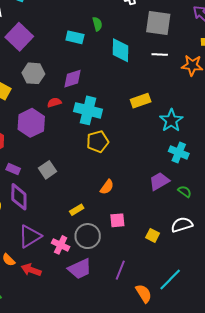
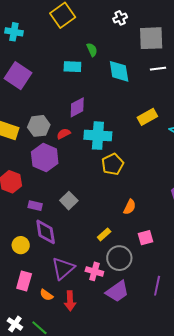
gray hexagon: (33, 73) -> (39, 126), moved
red arrow: (31, 270) -> (70, 301), turned -102

